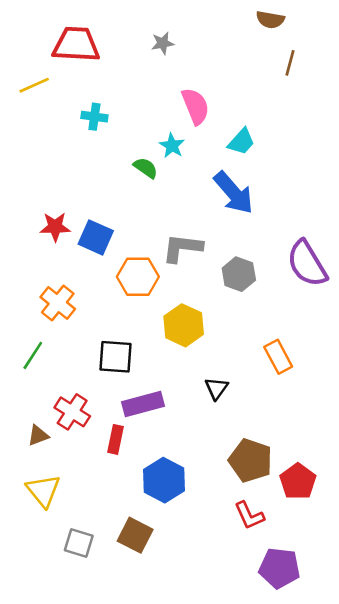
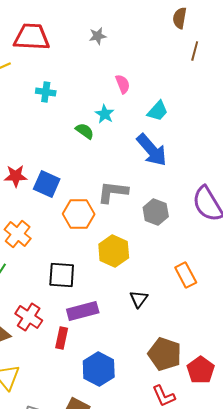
brown semicircle: (270, 20) -> (180, 18), turned 90
pink semicircle: (195, 106) -> (123, 84), size x0.7

